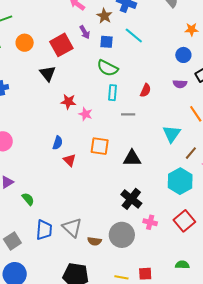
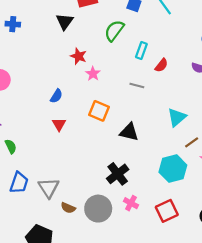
green semicircle: (108, 68) -> (114, 31), moved, turned 85
cyan rectangle: (112, 93) -> (141, 50), moved
red triangle: (69, 160) -> (59, 124), moved

